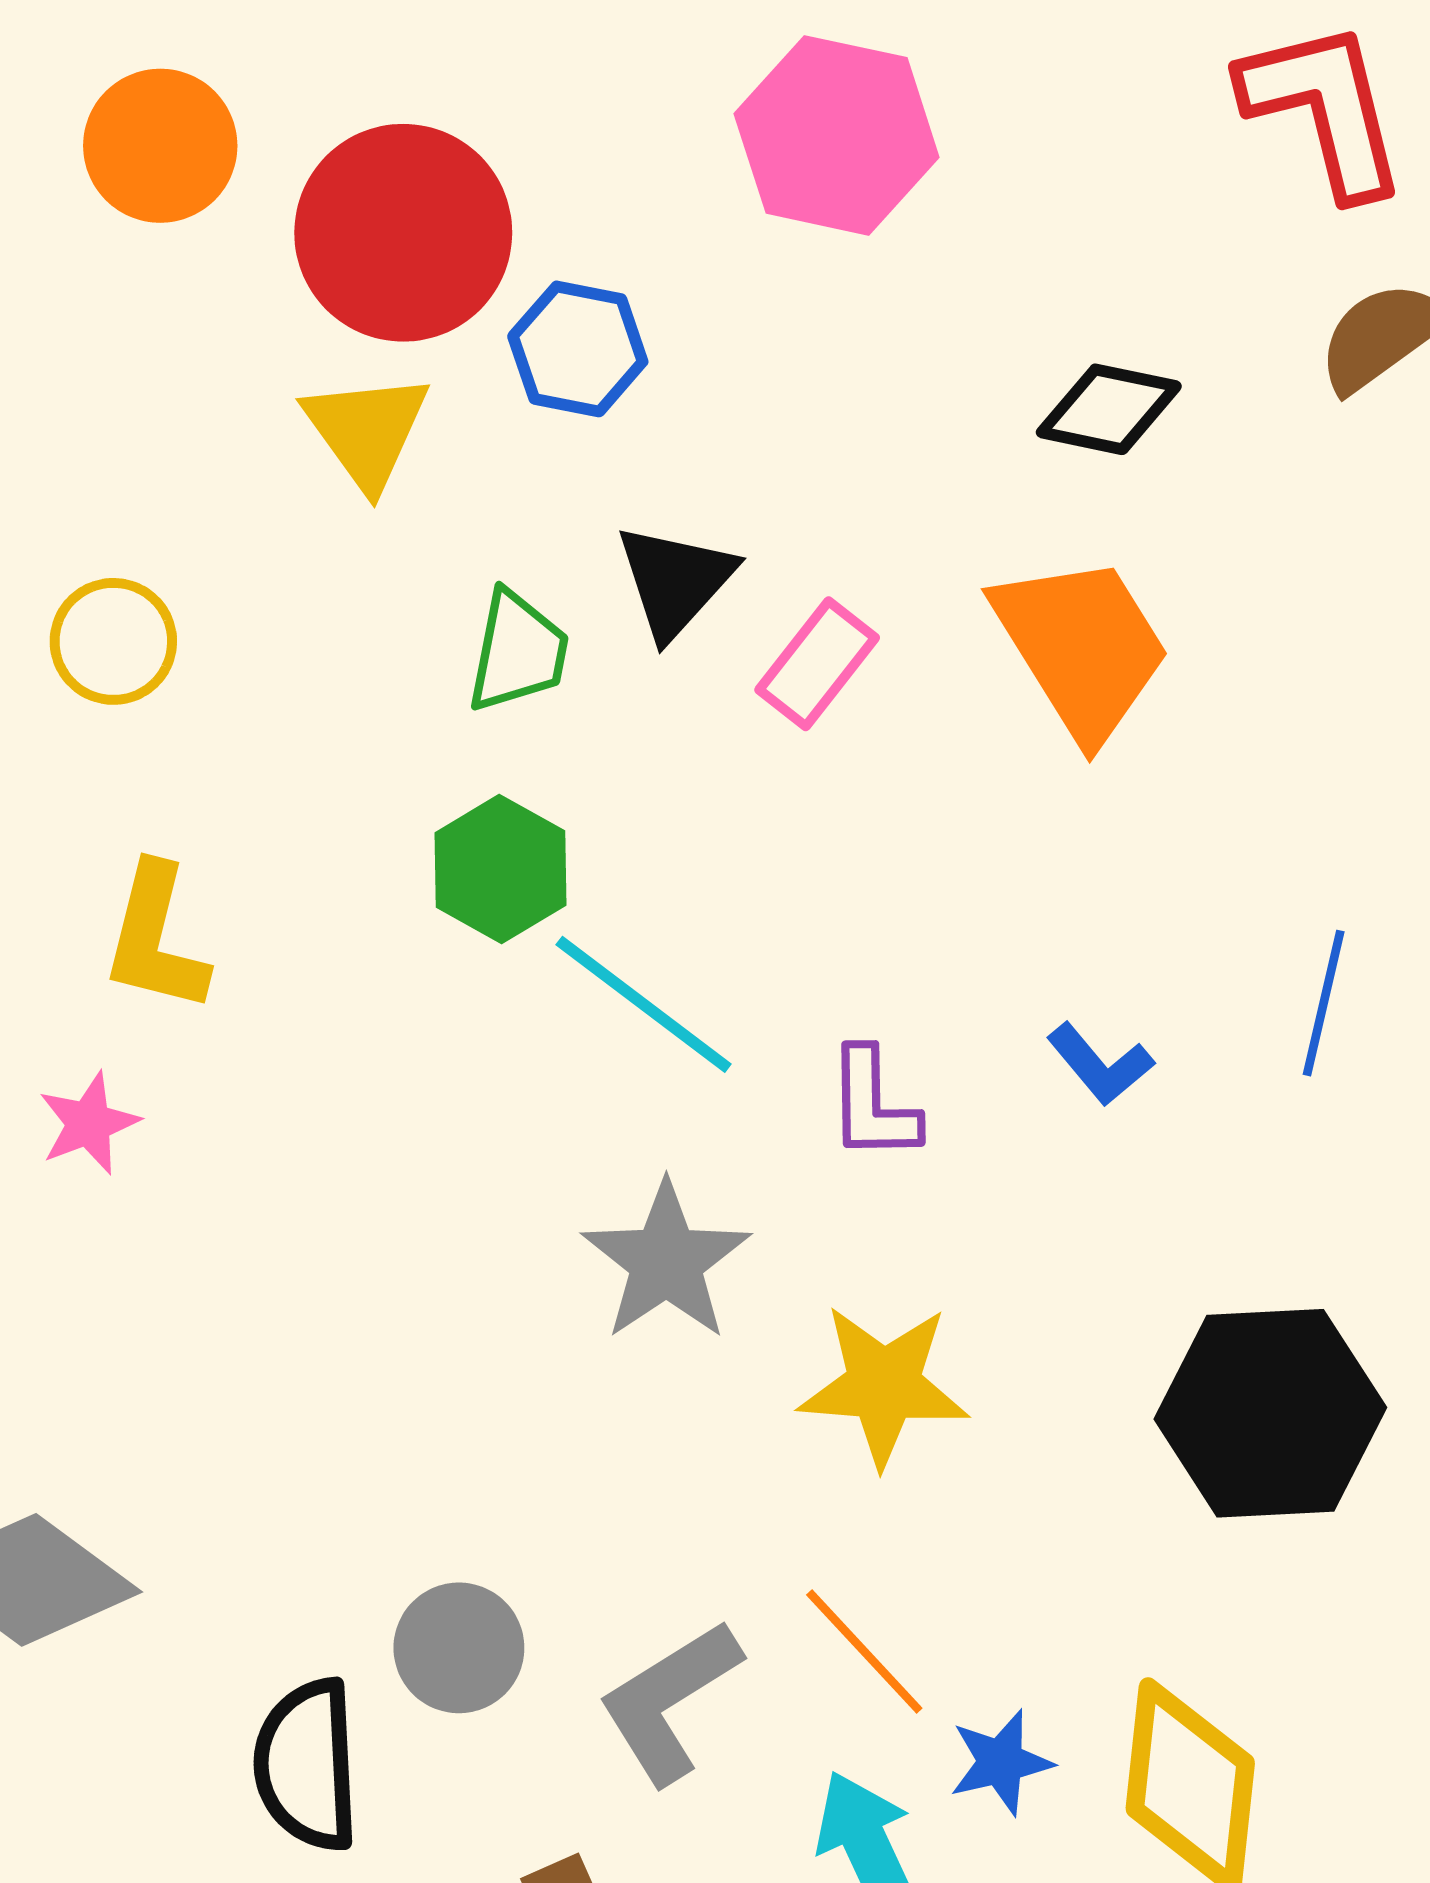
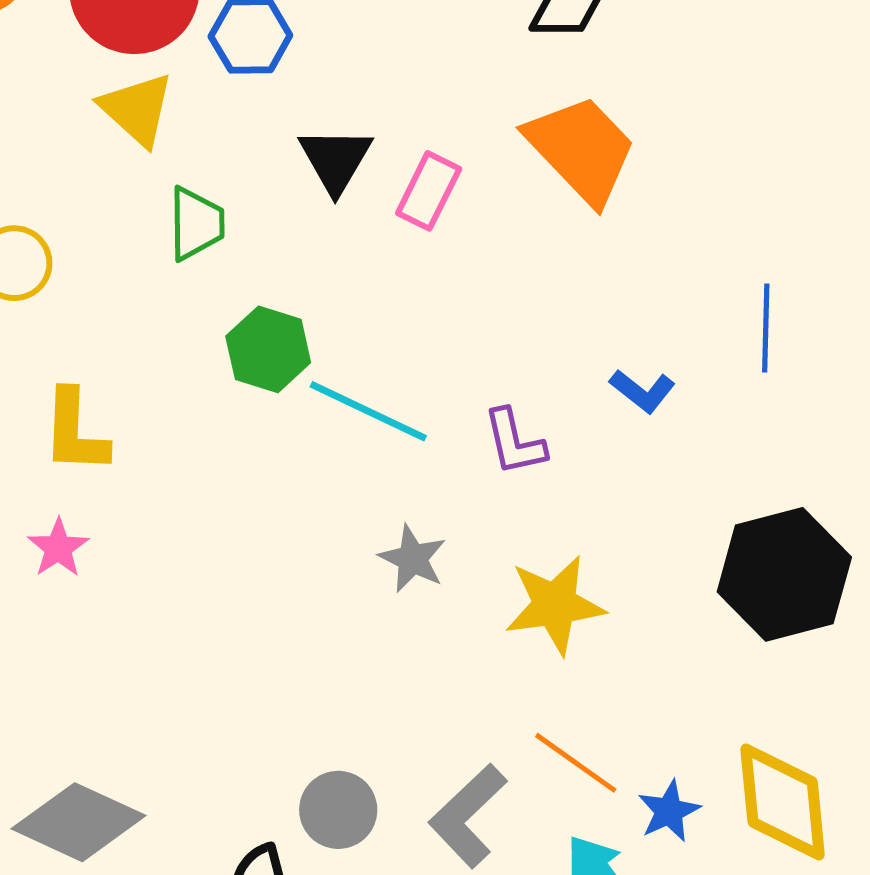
green trapezoid: (518, 652) -> (196, 224), moved
gray star: (666, 1261) -> (413, 559), size x0.7

